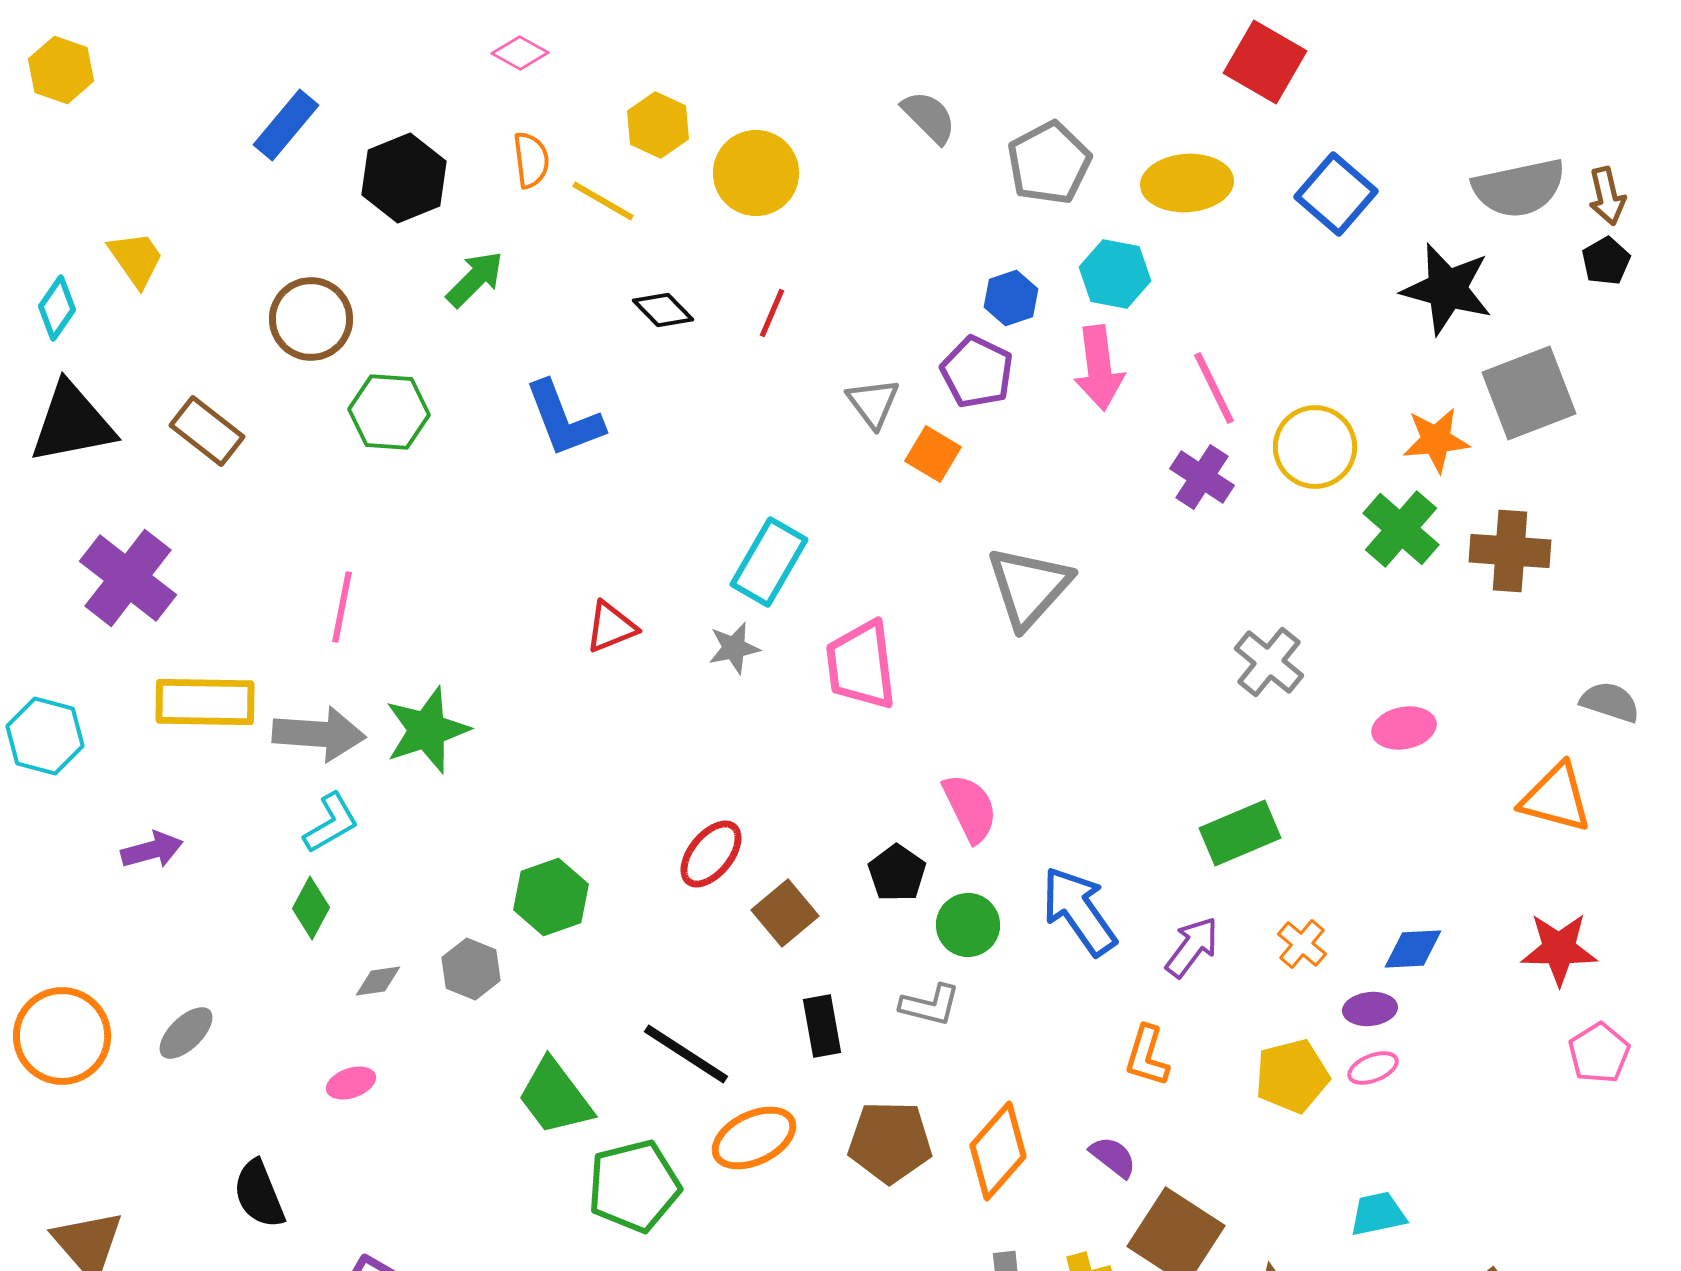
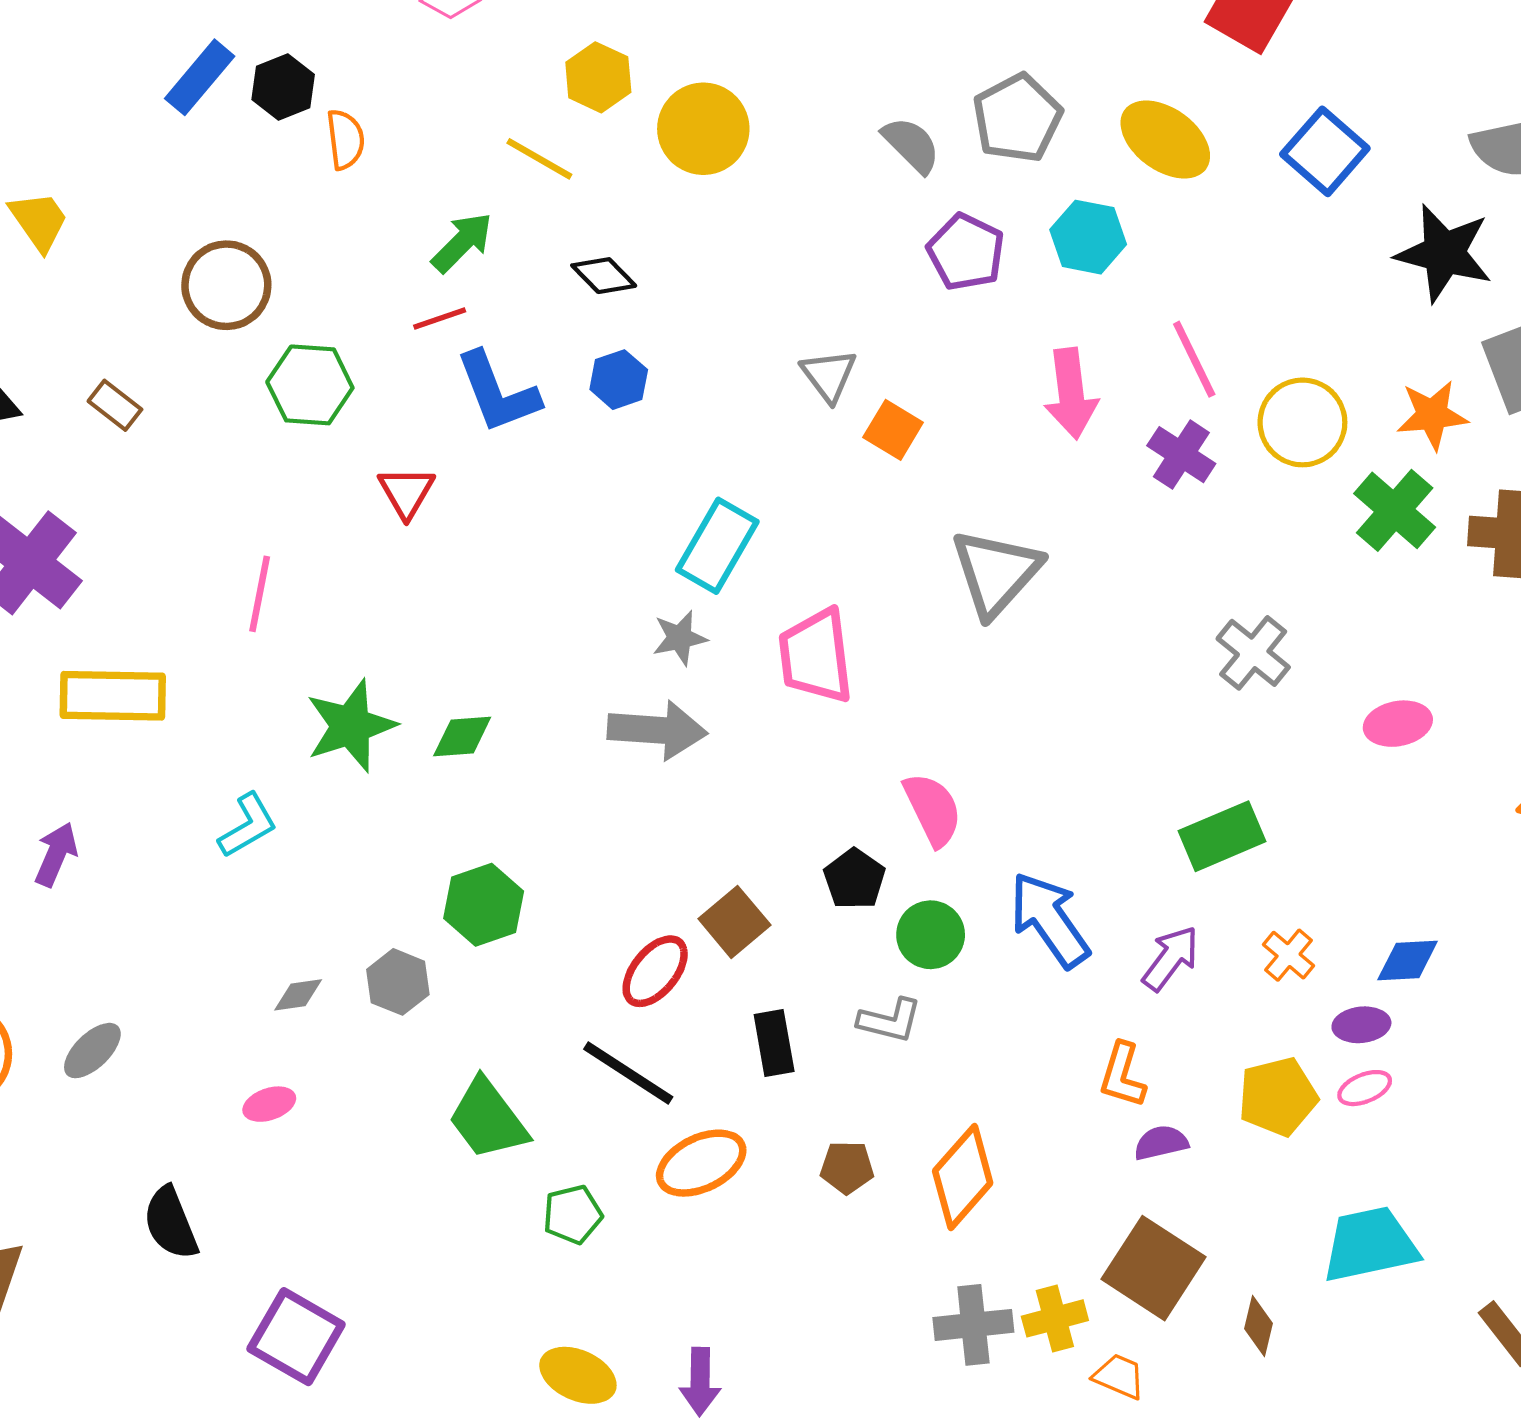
gray semicircle: (929, 117) -> (911, 145), moved
orange semicircle: (531, 160) -> (345, 139), moved
black hexagon: (404, 178) -> (283, 87), moved, size x0.7
yellow ellipse: (1187, 183) -> (1165, 139), turned 40
green arrow: (475, 279) -> (462, 242), moved
blue hexagon: (1011, 298) -> (619, 380), moved
red line: (772, 313) -> (440, 318), moved, turned 48
pink arrow: (1099, 368) -> (1071, 394), moved
purple pentagon: (977, 372) -> (966, 252), moved
brown rectangle: (207, 431) -> (115, 405), size x0.7
red triangle: (611, 627) -> (406, 492), moved, turned -38
gray arrow: (319, 734) -> (657, 730), moved
purple arrow: (152, 850) -> (56, 854), turned -52
red ellipse: (711, 854) -> (655, 971), moved
green diamond: (311, 908) -> (462, 736), moved, turned 58
brown pentagon: (890, 1142) -> (847, 1167), size x0.6
purple semicircle: (1113, 1157) -> (1161, 1143), moved, turned -51
green pentagon: (634, 1186) -> (573, 1214), size x0.6
cyan trapezoid: (1378, 1214) -> (1370, 1245), size x1.6

